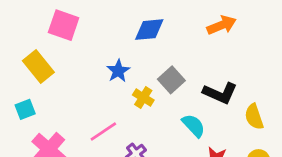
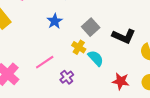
yellow cross: (143, 98) -> (79, 47), moved
cyan semicircle: (194, 126) -> (96, 58), moved

